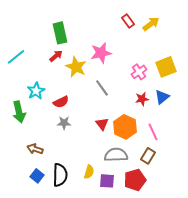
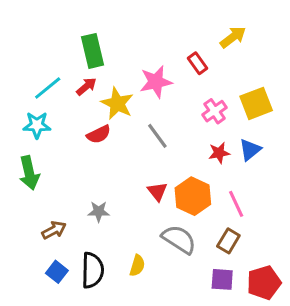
red rectangle: (128, 21) -> (197, 63), moved
cyan line: (16, 57) -> (48, 88), moved
cyan star: (36, 91) -> (37, 125), moved, turned 30
red semicircle: (61, 102) -> (99, 134), moved
gray star: (64, 123) -> (99, 212), moved
brown arrow: (35, 149) -> (54, 230), turned 133
gray semicircle: (116, 155) -> (179, 239), turned 35
red pentagon: (135, 180) -> (264, 283), moved
purple square: (107, 181) -> (222, 279), moved

